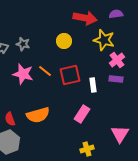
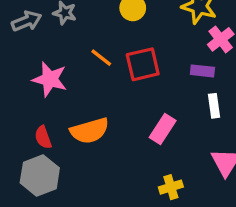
pink star: (23, 74) -> (50, 79), moved
purple rectangle: (116, 79) -> (202, 71), moved
white rectangle: (93, 85) -> (214, 106), moved

